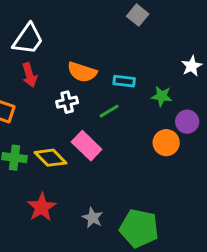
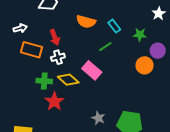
red arrow: (30, 75) -> (55, 37), moved
cyan rectangle: (124, 81) -> (114, 26), turned 48
white cross: (67, 102) -> (58, 57), moved
red star: (42, 207) -> (54, 101), moved

